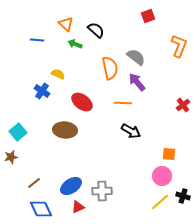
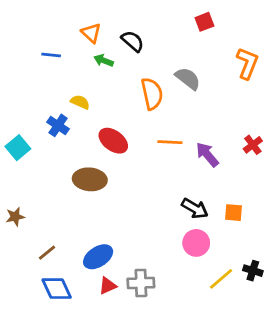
purple arrow: (137, 82) -> (207, 154), moved
black arrow: (131, 131) -> (195, 208), moved
cyan square: (18, 132) -> (18, 148), moved
pink circle: (162, 176) -> (196, 243), moved
gray cross: (102, 191) -> (141, 283), moved

